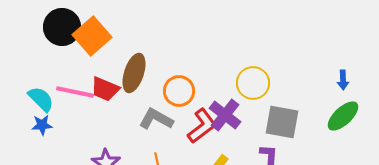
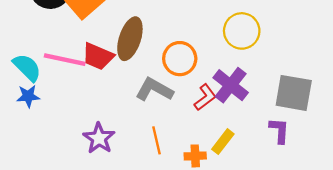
yellow circle: (253, 83) -> (242, 31), moved
red L-shape: (202, 126) -> (205, 97), size x0.7

